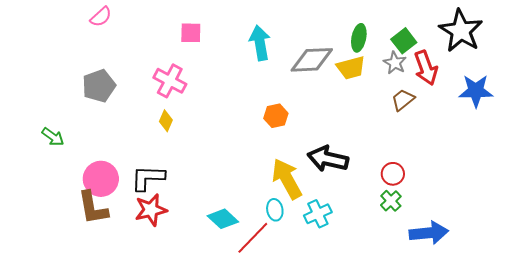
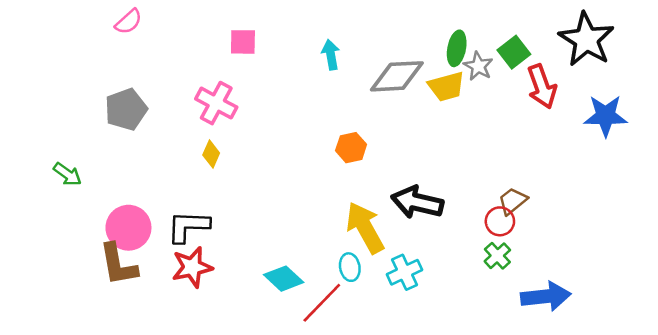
cyan arrow: (260, 43) -> (331, 55), size x0.7
gray star: (395, 63) -> (478, 66), moved
brown trapezoid: (403, 100) -> (513, 201), moved

